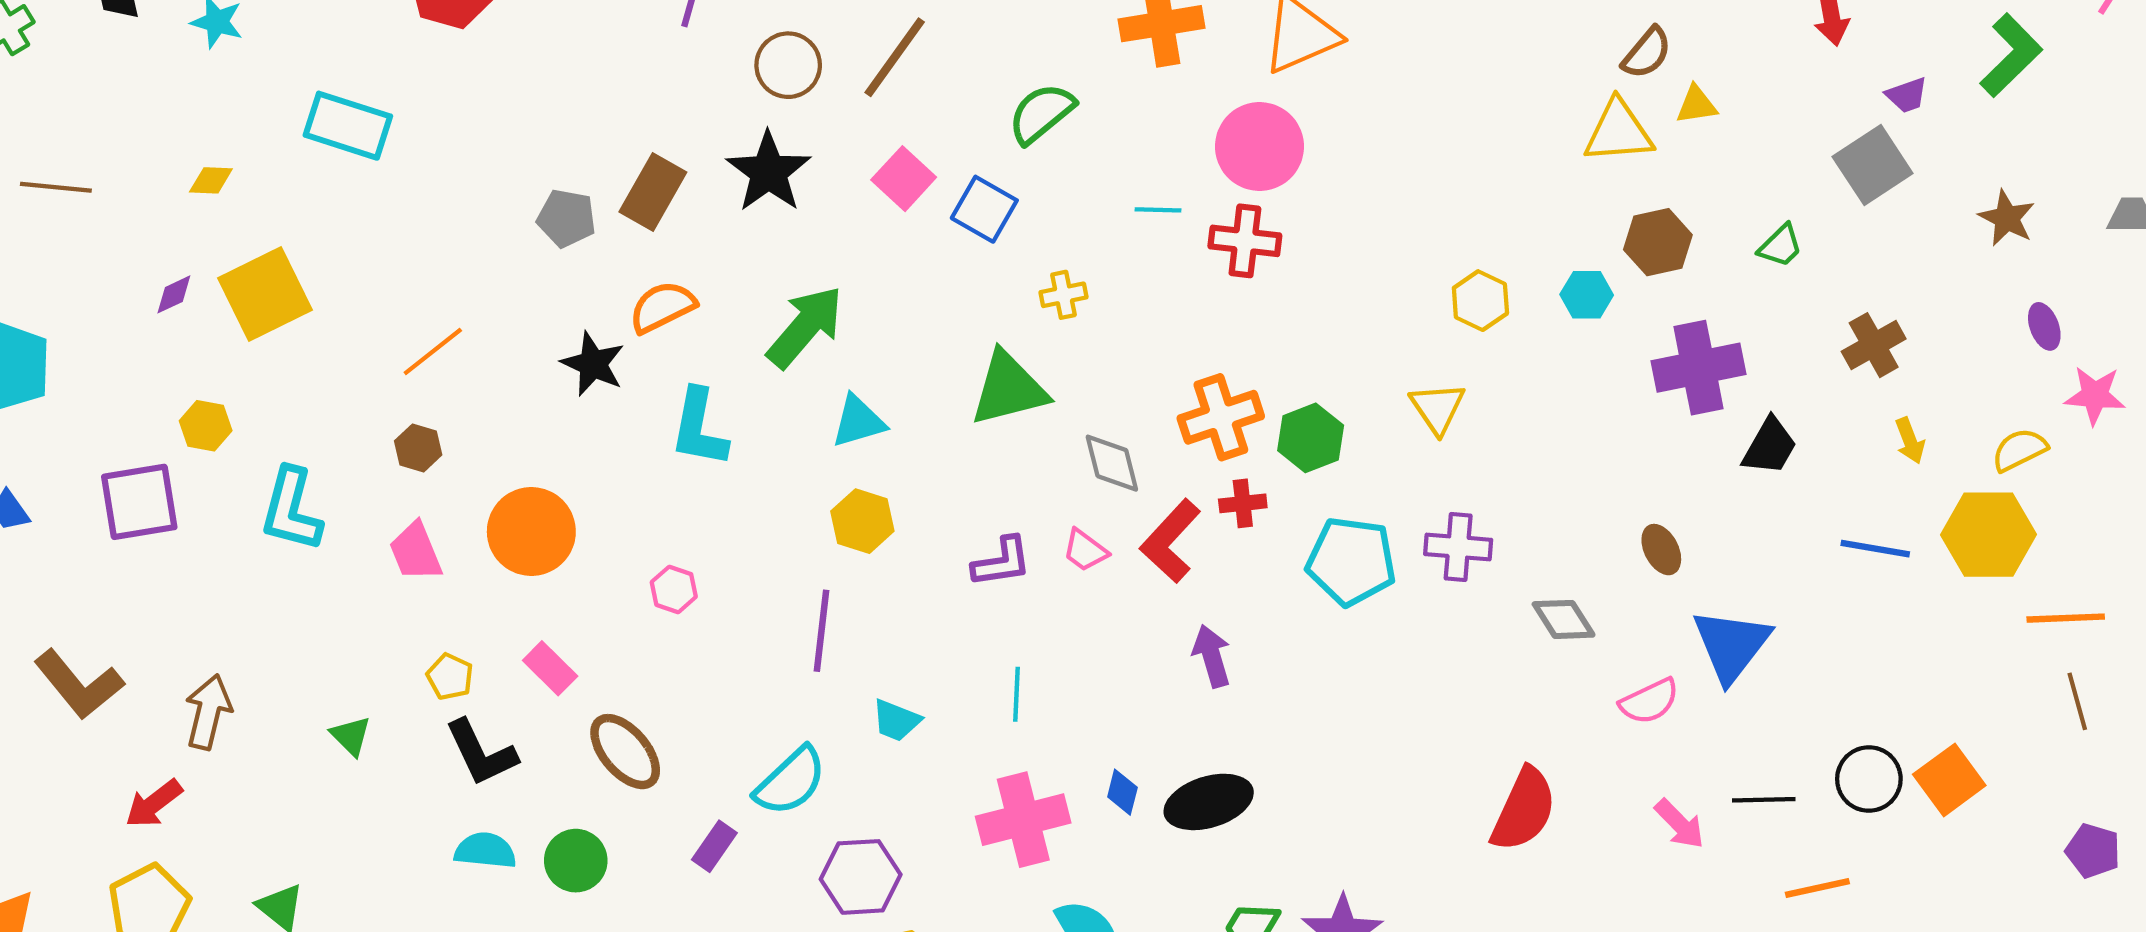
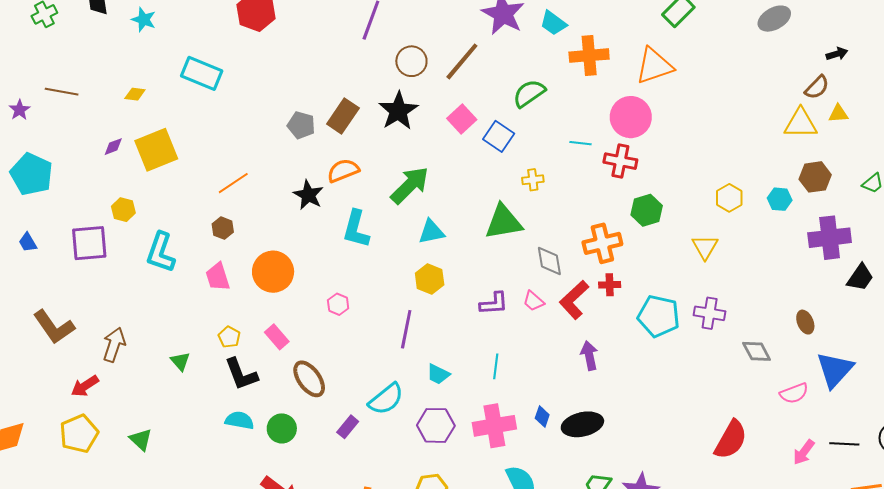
green hexagon: (1311, 438) -> (647, 210), moved
pink arrow: (1680, 824) -> (804, 452), turned 76
purple hexagon: (861, 877) -> (436, 425), moved

